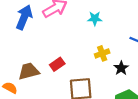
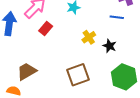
red rectangle: (57, 64) -> (46, 29), moved

